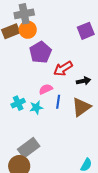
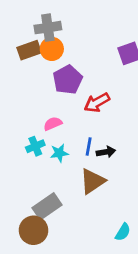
black arrow: (83, 81) -> (106, 152), moved
pink semicircle: (46, 89) -> (53, 124), moved
brown triangle: (81, 107) -> (92, 181), moved

